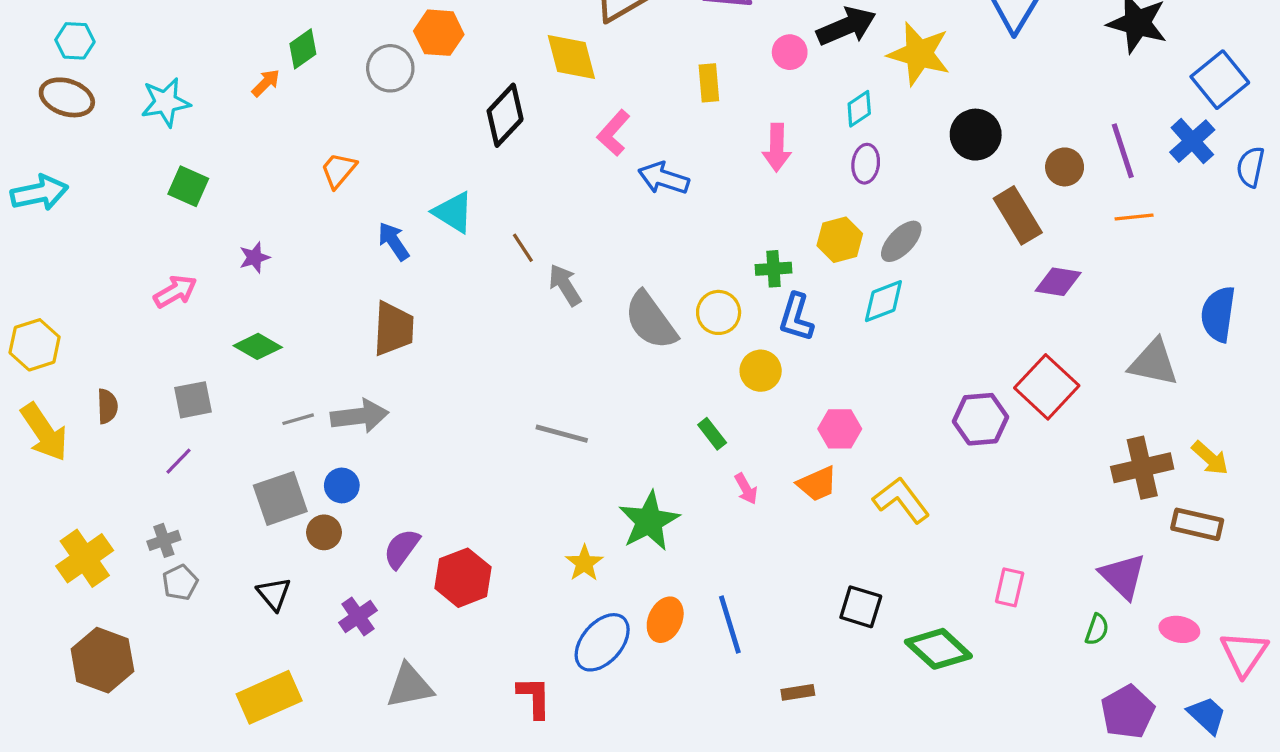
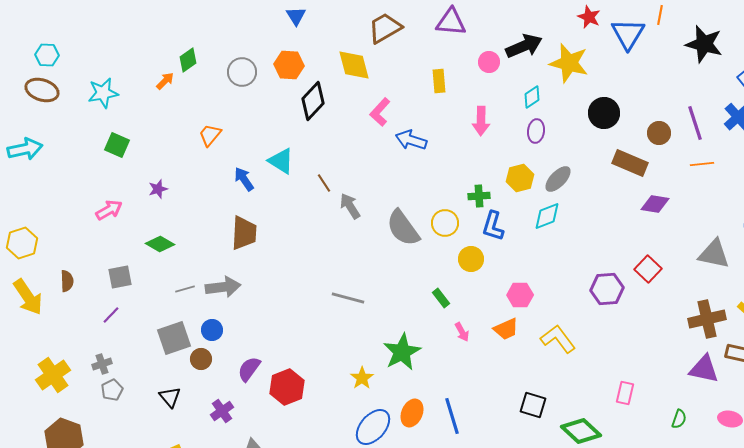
orange hexagon: (439, 33) -> (289, 65), moved
brown rectangle: (1018, 215) -> (630, 163), turned -36
red square: (1047, 387) -> (648, 269), size x0.7
purple triangle: (1123, 576) -> (704, 369), moved, turned -32

